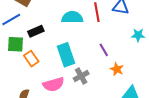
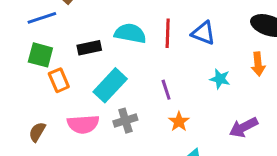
black rectangle: (36, 31) -> (89, 48), moved
cyan rectangle: (66, 55) -> (110, 85), turned 50

